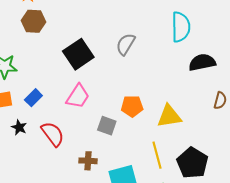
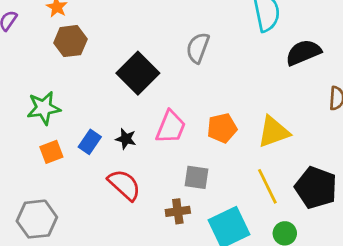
pink trapezoid: (78, 96) -> (171, 127), moved
gray square: (107, 126) -> (196, 177), moved
black star: (19, 127) -> (126, 139), moved

